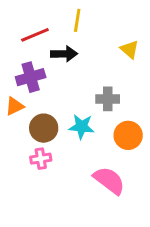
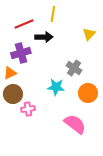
yellow triangle: (130, 49) -> (89, 34), turned 32
gray cross: (108, 99) -> (74, 68), turned 35
brown circle: (44, 128) -> (13, 94), moved

